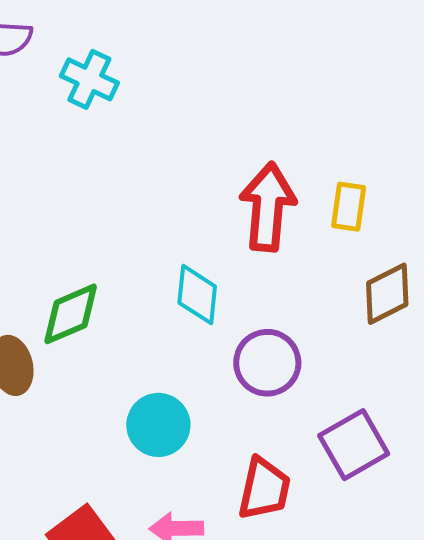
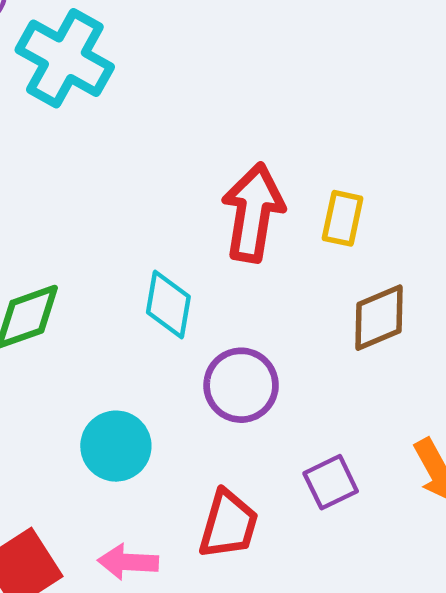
cyan cross: (89, 79) -> (65, 58), size x1.5
purple square: (354, 445) -> (331, 482), size x0.7

